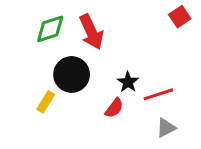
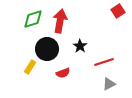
red arrow: (91, 32) -> (60, 21), turned -145
black star: (128, 82) -> (80, 46), moved
red semicircle: (114, 108) -> (63, 73), moved, turned 32

